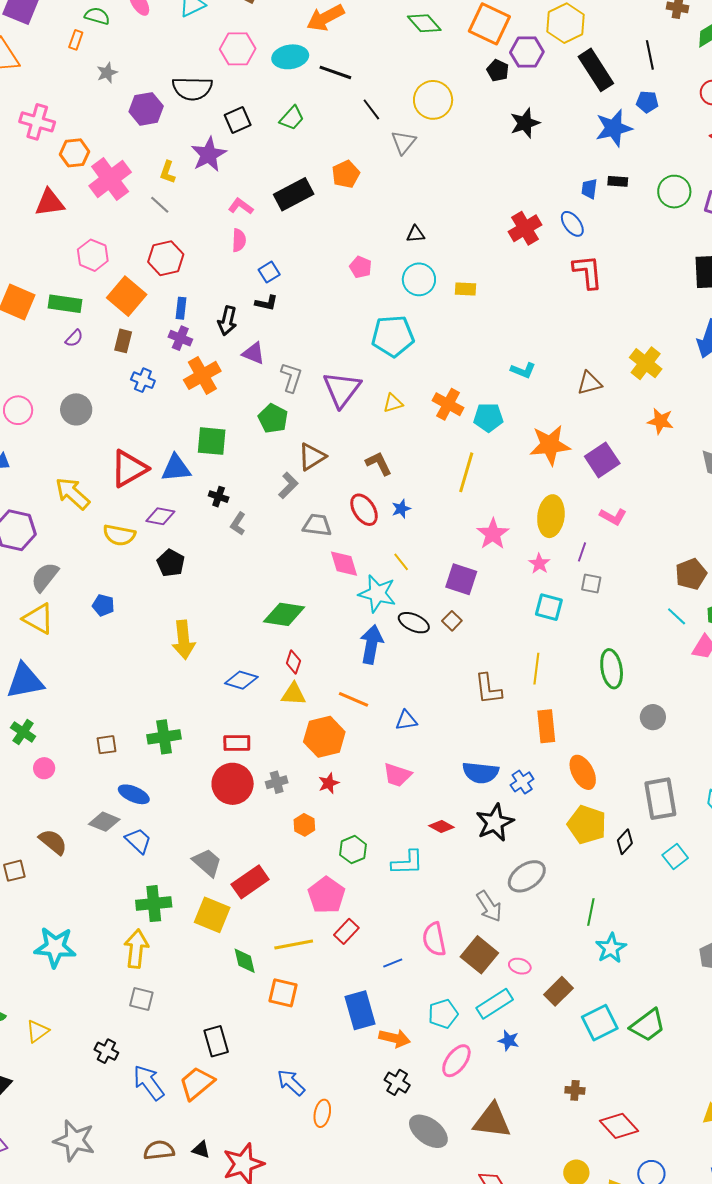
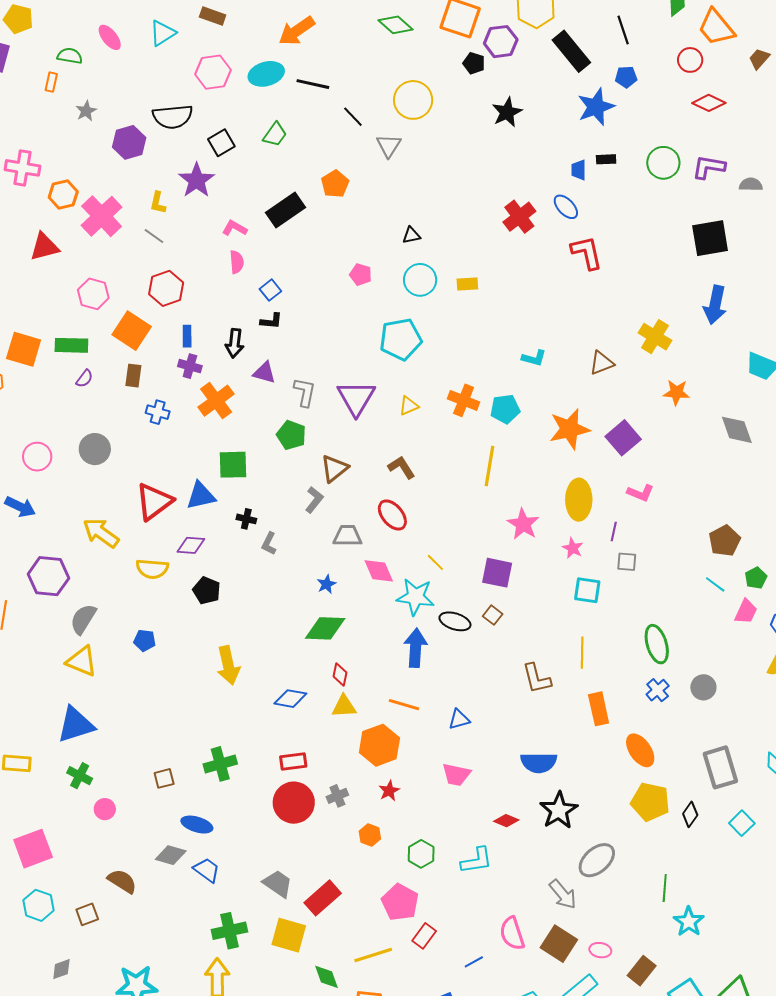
blue star: (401, 509) -> (326, 584), moved
blue cross: (522, 782) -> (658, 690), moved

